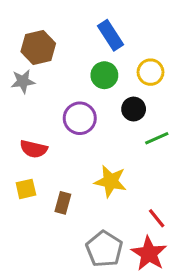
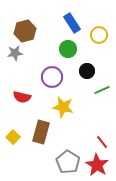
yellow circle: (151, 72) -> (99, 35), moved
yellow star: (111, 181) -> (63, 107), moved
yellow square: (26, 189) -> (13, 137), moved, turned -32
brown rectangle: (63, 203) -> (41, 132), size x1.6

